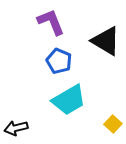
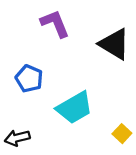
blue pentagon: (59, 61) -> (29, 79), moved

